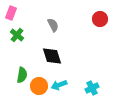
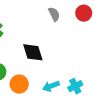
gray semicircle: (53, 25) -> (54, 14), moved
cyan arrow: (59, 85) -> (51, 86), moved

